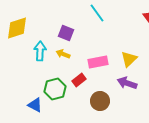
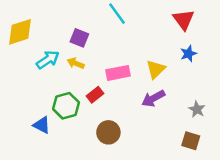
cyan arrow: (40, 51) -> (48, 60), turned 54
purple arrow: (127, 83) -> (153, 98), turned -48
brown circle: (100, 101) -> (108, 132), moved

